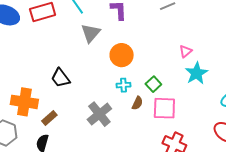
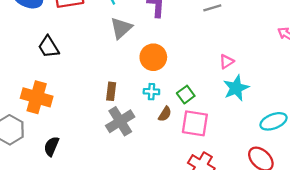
black trapezoid: (60, 78) -> (49, 47), moved
brown rectangle: (49, 118) -> (111, 91), moved, turned -49

